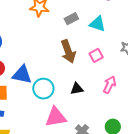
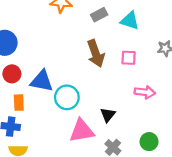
pink square: (96, 55) -> (129, 58), turned 32
pink arrow: (110, 85) -> (145, 92), turned 72
black triangle: (77, 89) -> (108, 115), moved, turned -40

